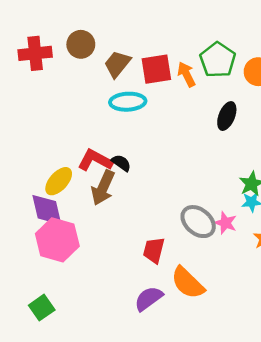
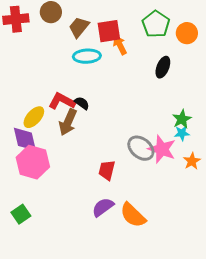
orange arrow: (186, 74) -> (120, 45), moved
pink star: (225, 223) -> (162, 149), size x1.6
orange semicircle: (188, 283) -> (133, 215), moved

